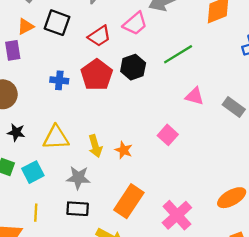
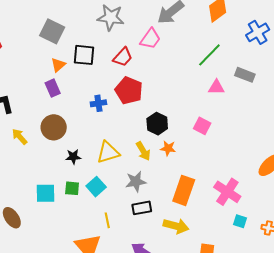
green line: (178, 54) -> (209, 55), moved
black hexagon: (133, 67) -> (157, 124), moved
gray rectangle: (234, 107) -> (245, 75), moved

